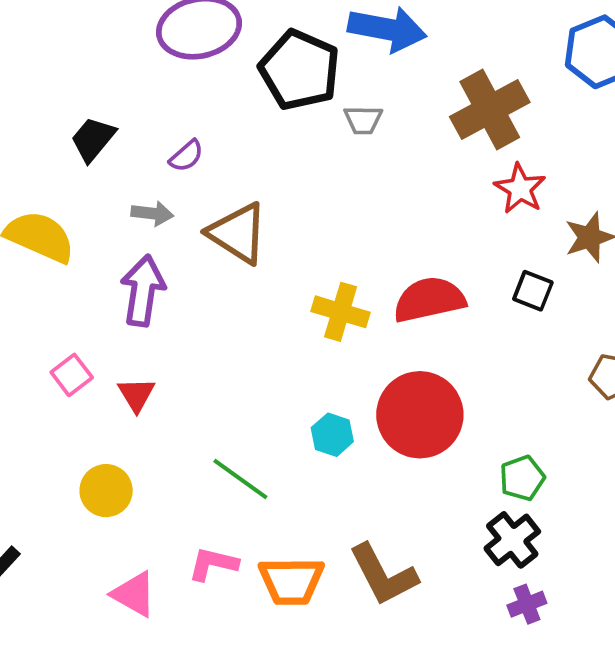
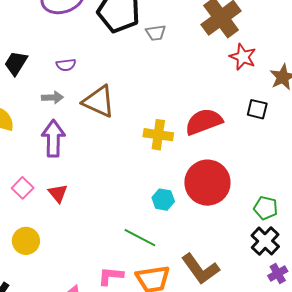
purple semicircle: (186, 156) -> (66, 65), turned 42
green pentagon: (522, 478) -> (266, 208), turned -30
green line: (240, 479) -> (140, 238), moved
yellow circle: (106, 491) -> (26, 241), moved

